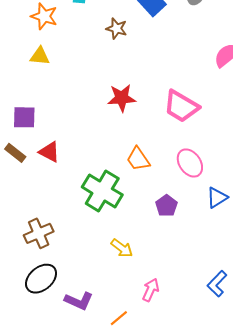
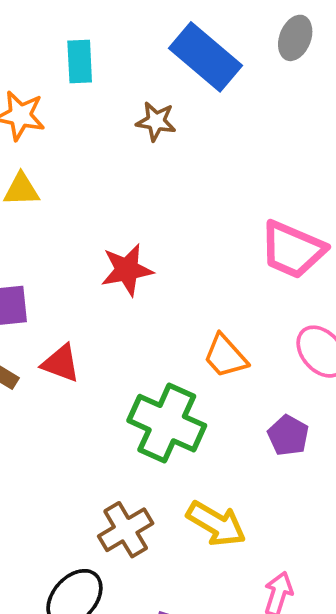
red star: (122, 98) -> (127, 270), moved
brown cross: (39, 233) -> (126, 530), moved
yellow arrow: (122, 248) -> (216, 524), size x1.4

